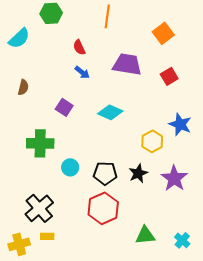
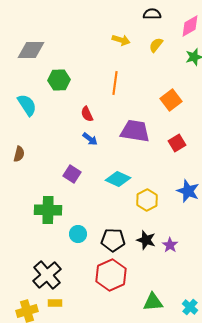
cyan semicircle: (19, 38) -> (27, 105), turned -80
brown semicircle: (23, 87) -> (19, 154), moved
yellow hexagon: (152, 141) -> (147, 200), moved
black star: (138, 173) -> (146, 240), turned -30
purple star: (174, 178) -> (170, 245), moved, size x0.6

